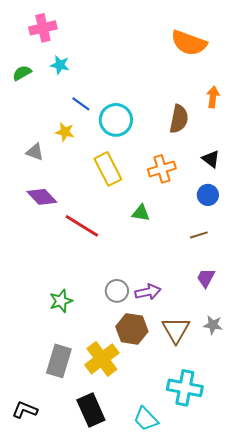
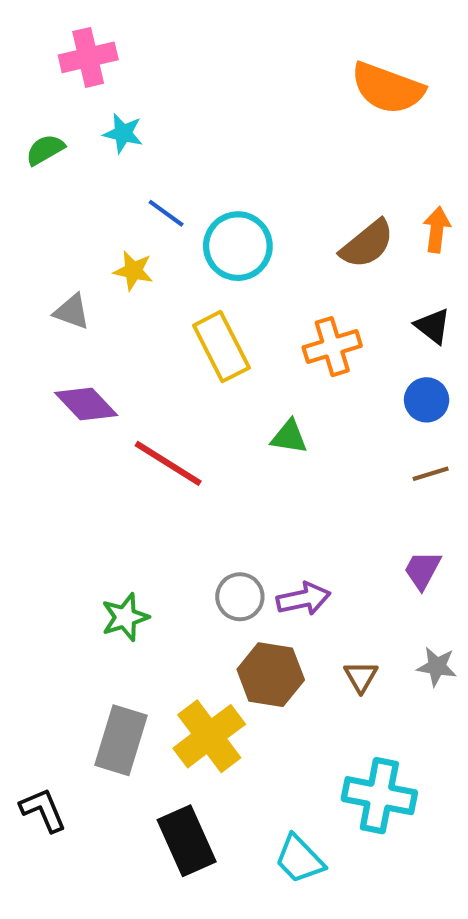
orange arrow: (213, 97) -> (437, 230), moved
brown semicircle: (179, 119) -> (367, 244), turned 40
brown line: (199, 235) -> (431, 474), moved
brown triangle: (176, 330) -> (361, 677), size x0.6
black L-shape: (25, 410) -> (43, 810), moved, turned 45

